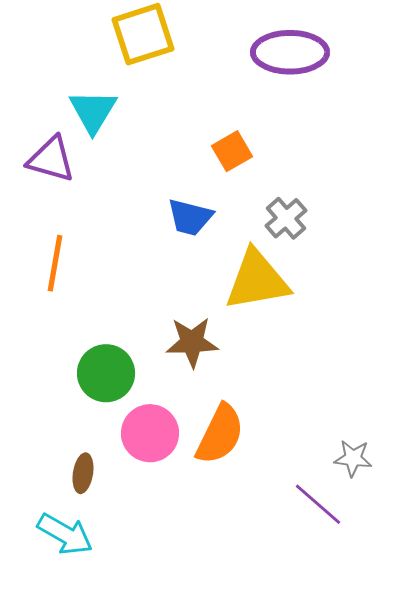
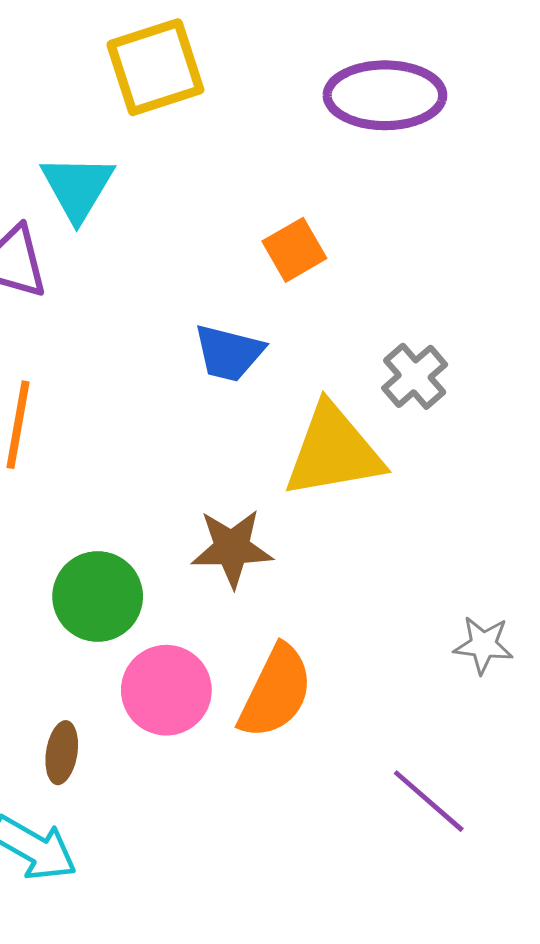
gray cross: (286, 218) -> (415, 376), moved
gray star: (353, 458) -> (483, 645), moved

